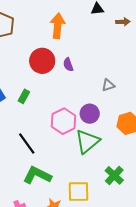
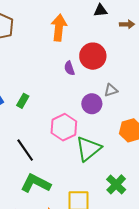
red circle: (42, 61) -> (93, 56), moved
purple circle: (90, 114) -> (92, 104), moved

